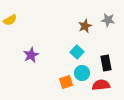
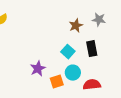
purple star: (31, 55) -> (38, 69), moved
black rectangle: (106, 63) -> (92, 49), moved

